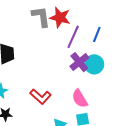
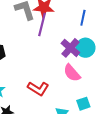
purple line: (73, 37) -> (42, 24), moved
pink semicircle: (80, 99) -> (72, 73), moved

